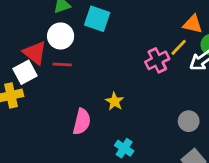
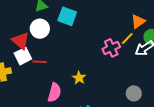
orange triangle: (193, 24) -> (138, 21), turned -49
red line: (62, 65) -> (39, 62), moved
white square: (25, 72) -> (23, 56), moved

